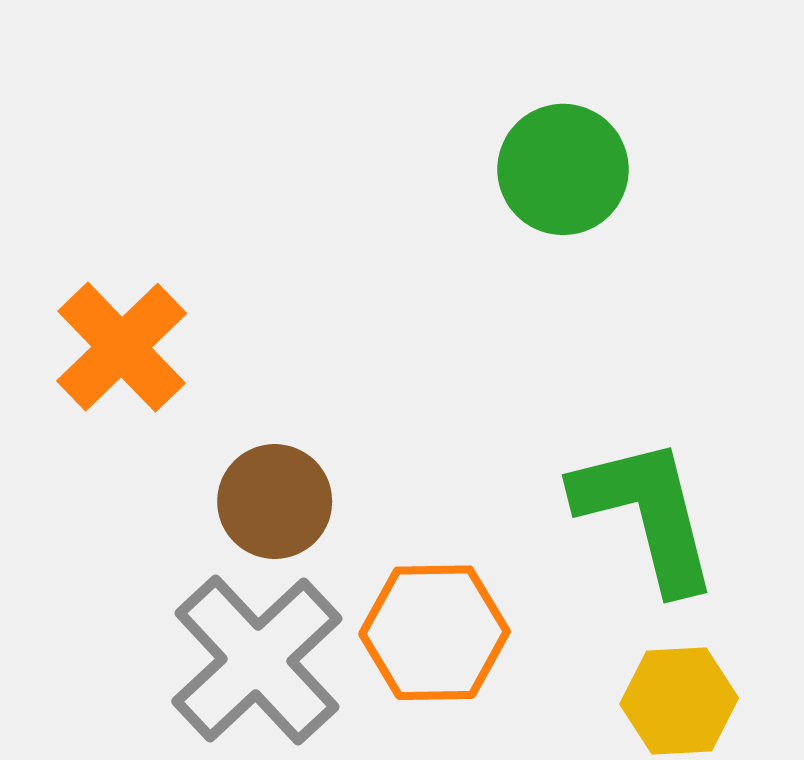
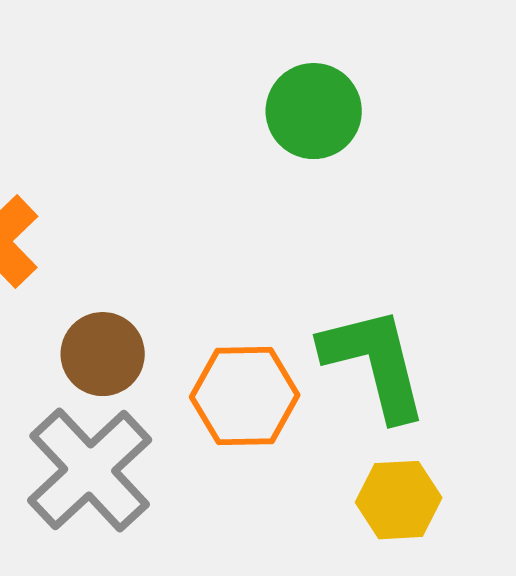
orange hexagon: (435, 633) -> (245, 396), moved

